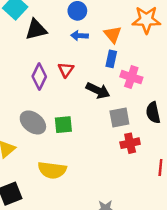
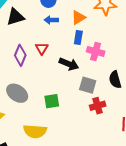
orange triangle: (113, 34) -> (78, 17), turned 42
gray square: (119, 117) -> (88, 85), turned 30
green square: (63, 125) -> (52, 101), moved

